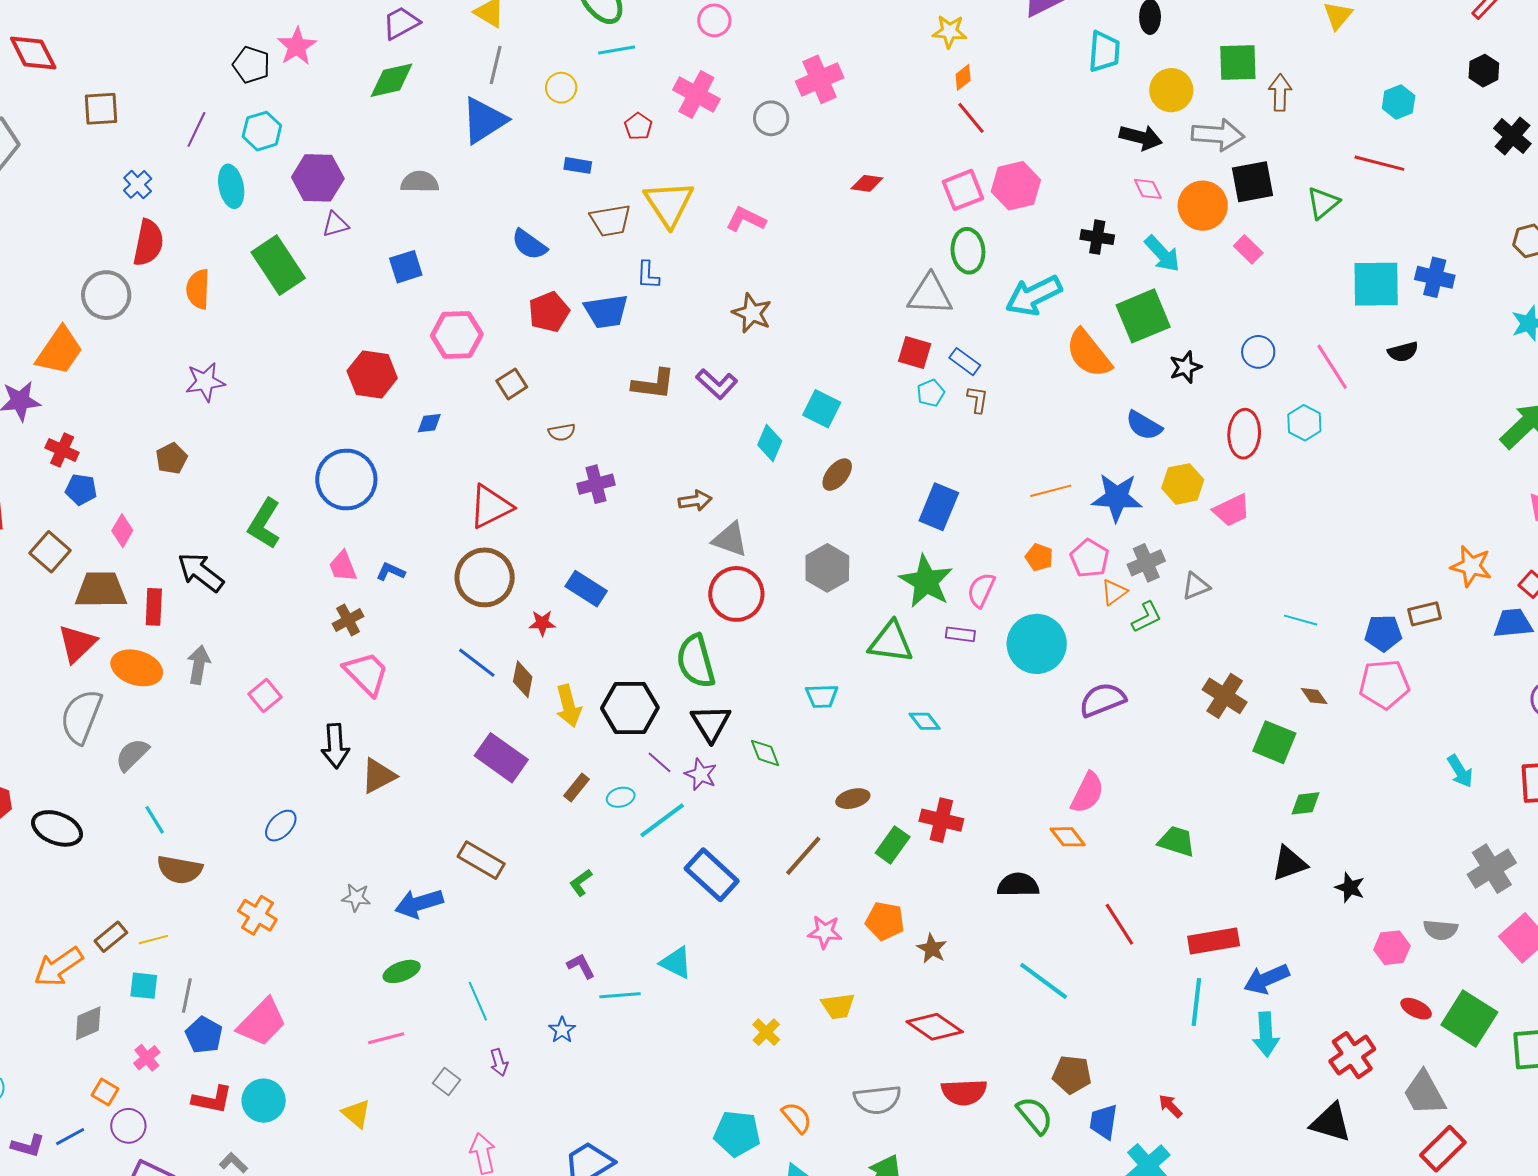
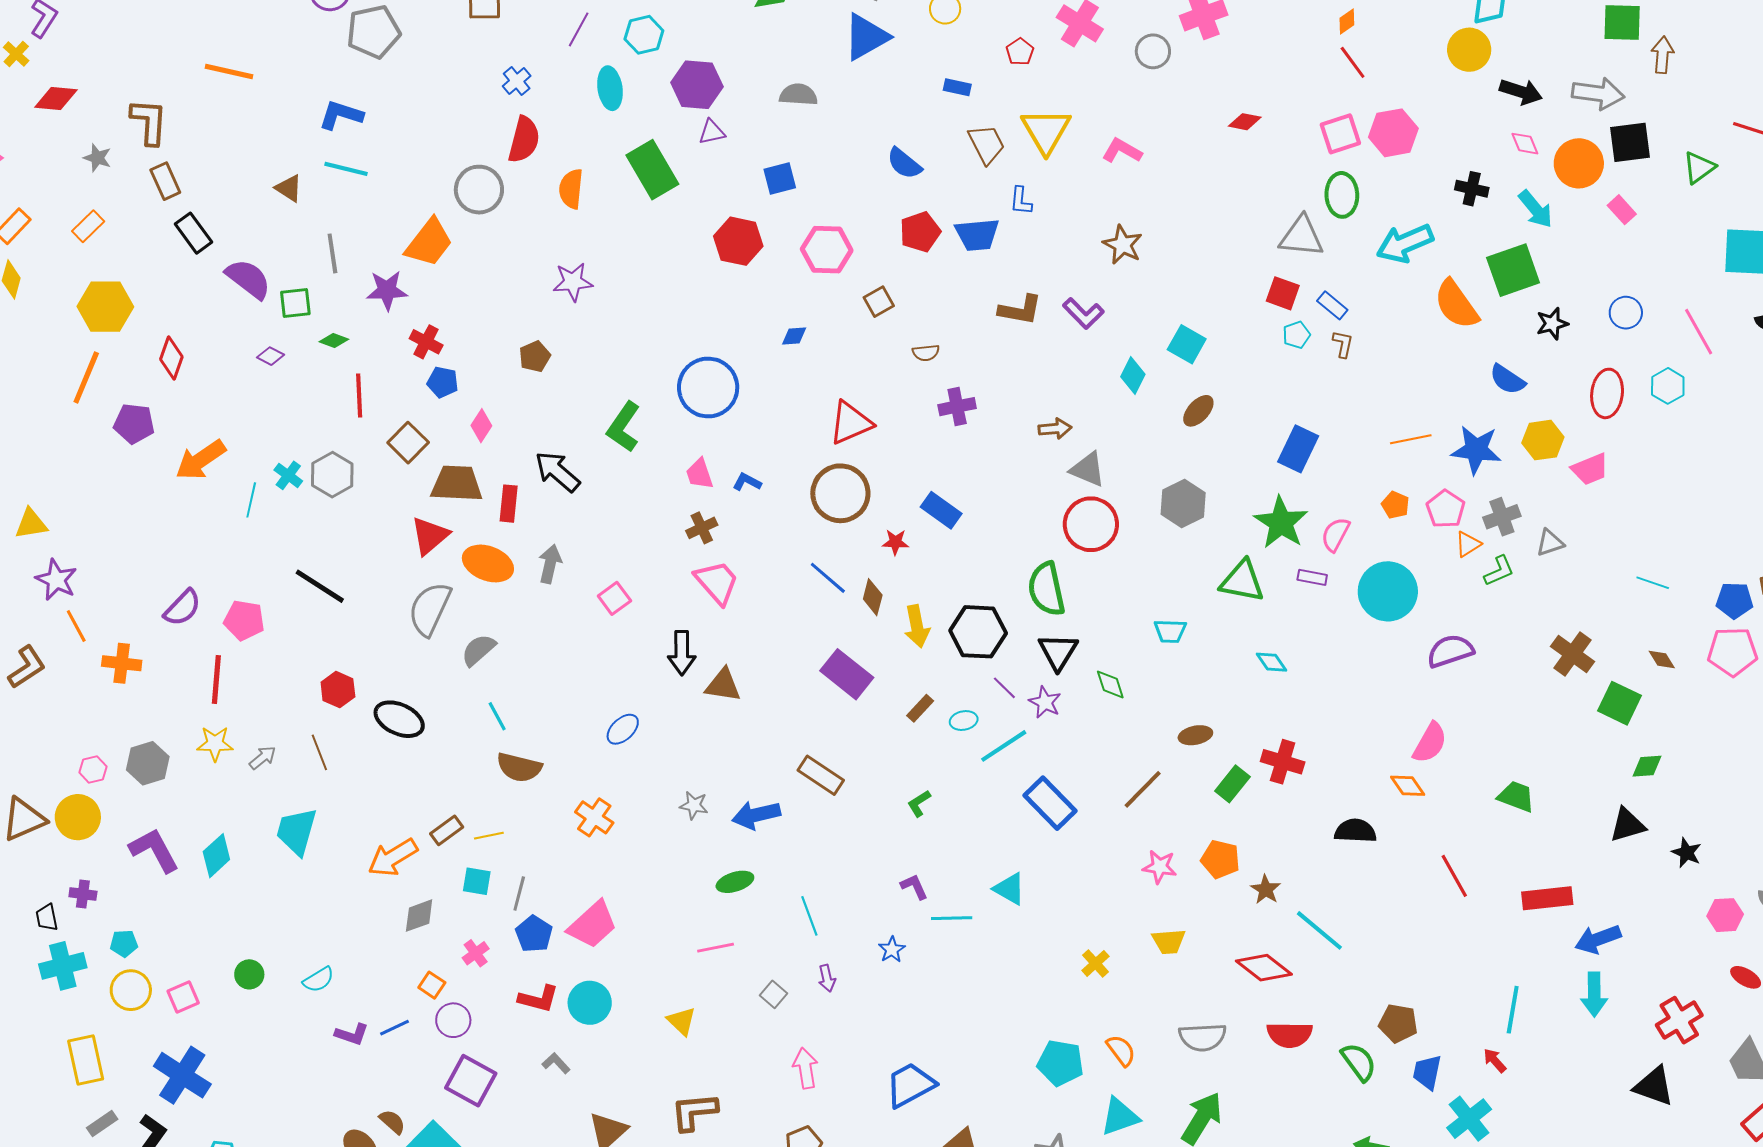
yellow circle: (1171, 90) -> (1469, 50), moved
brown trapezoid: (610, 221) -> (987, 144), turned -111
red hexagon: (372, 374) -> (738, 241), moved
brown triangle: (378, 776) -> (723, 685), turned 33
cyan line: (1044, 981) -> (1319, 930), moved
cyan line: (1196, 1002) -> (1513, 1010), moved

